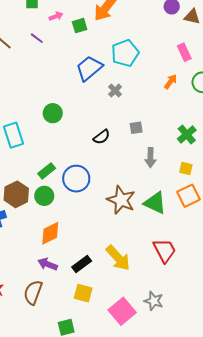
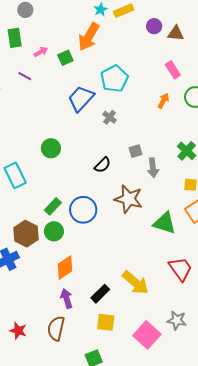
gray arrow: (150, 158) -> (153, 168), moved
brown star: (121, 200) -> (128, 199), moved
purple arrow: (48, 264) -> (67, 298), turned 60

